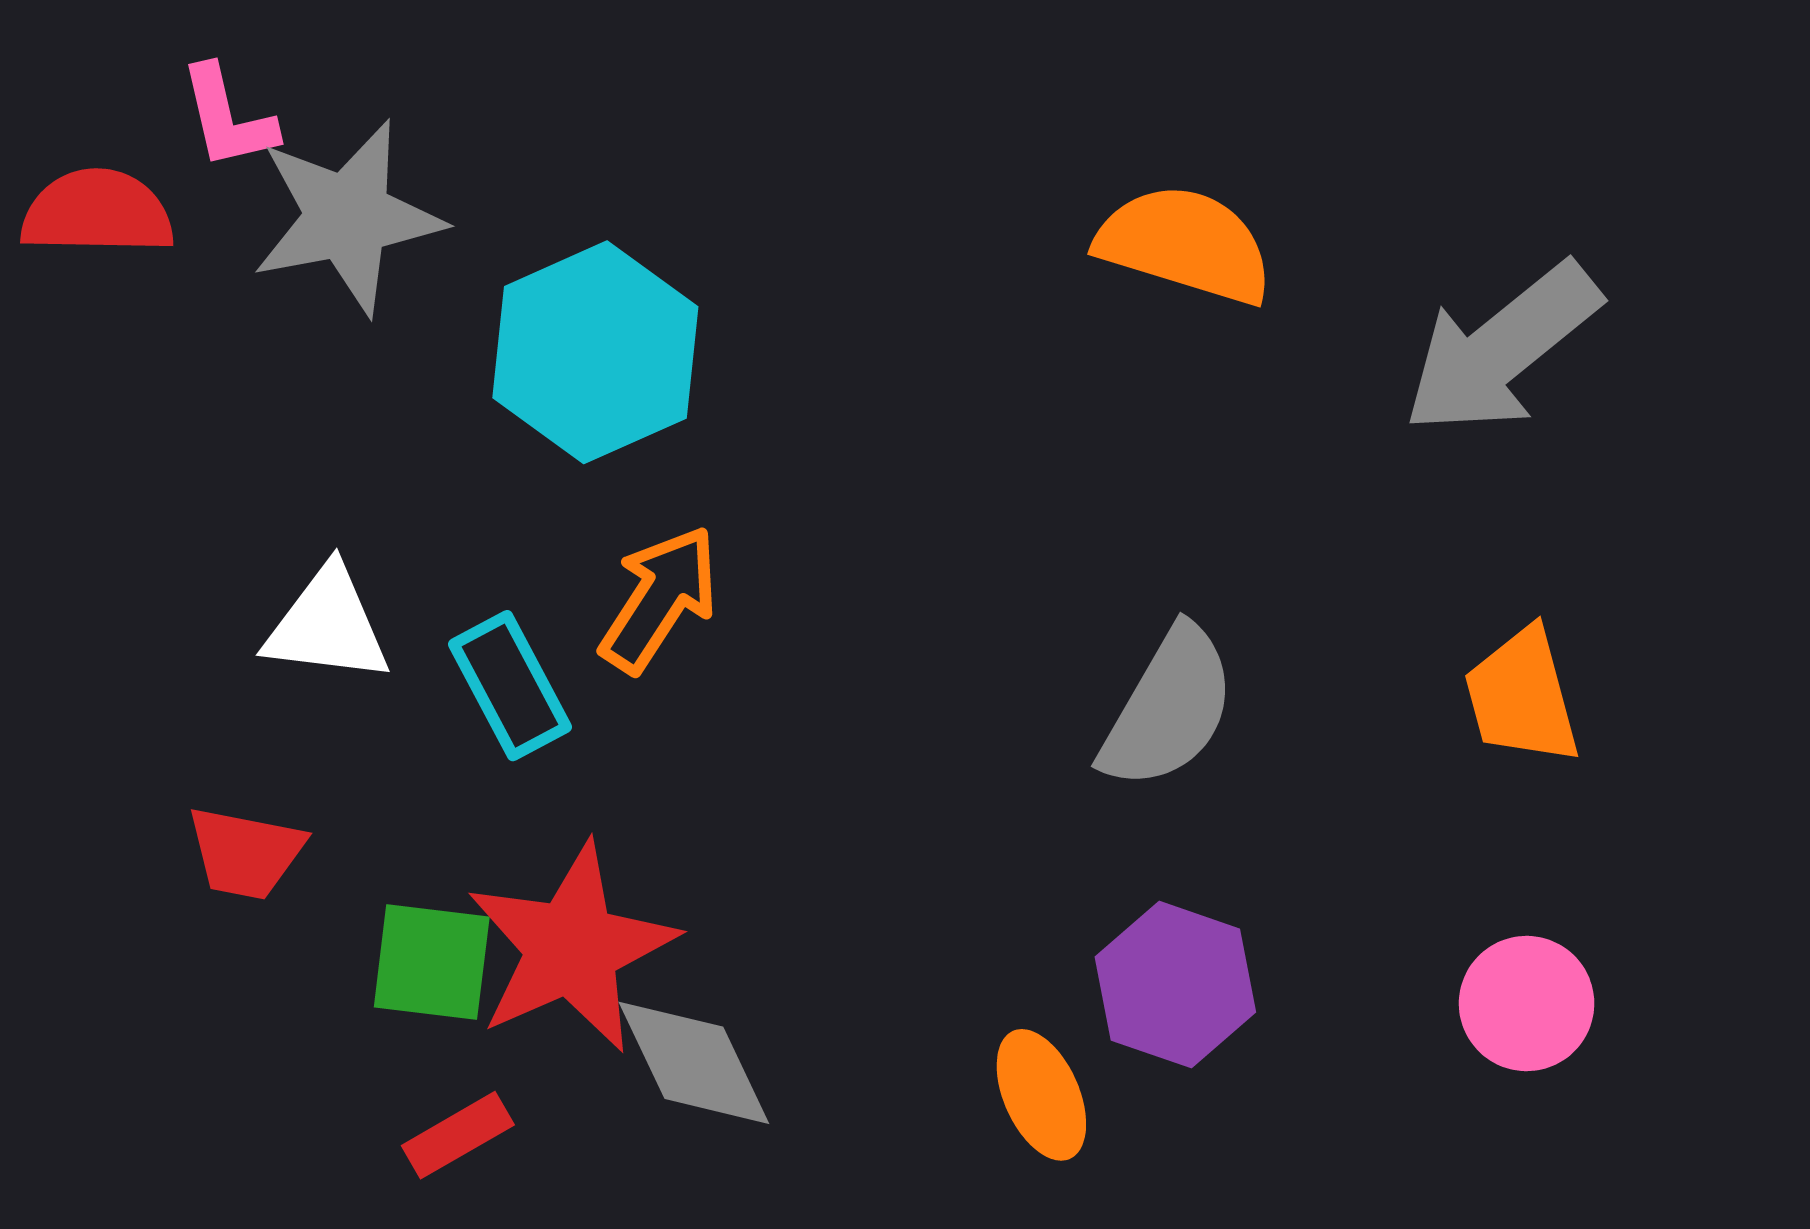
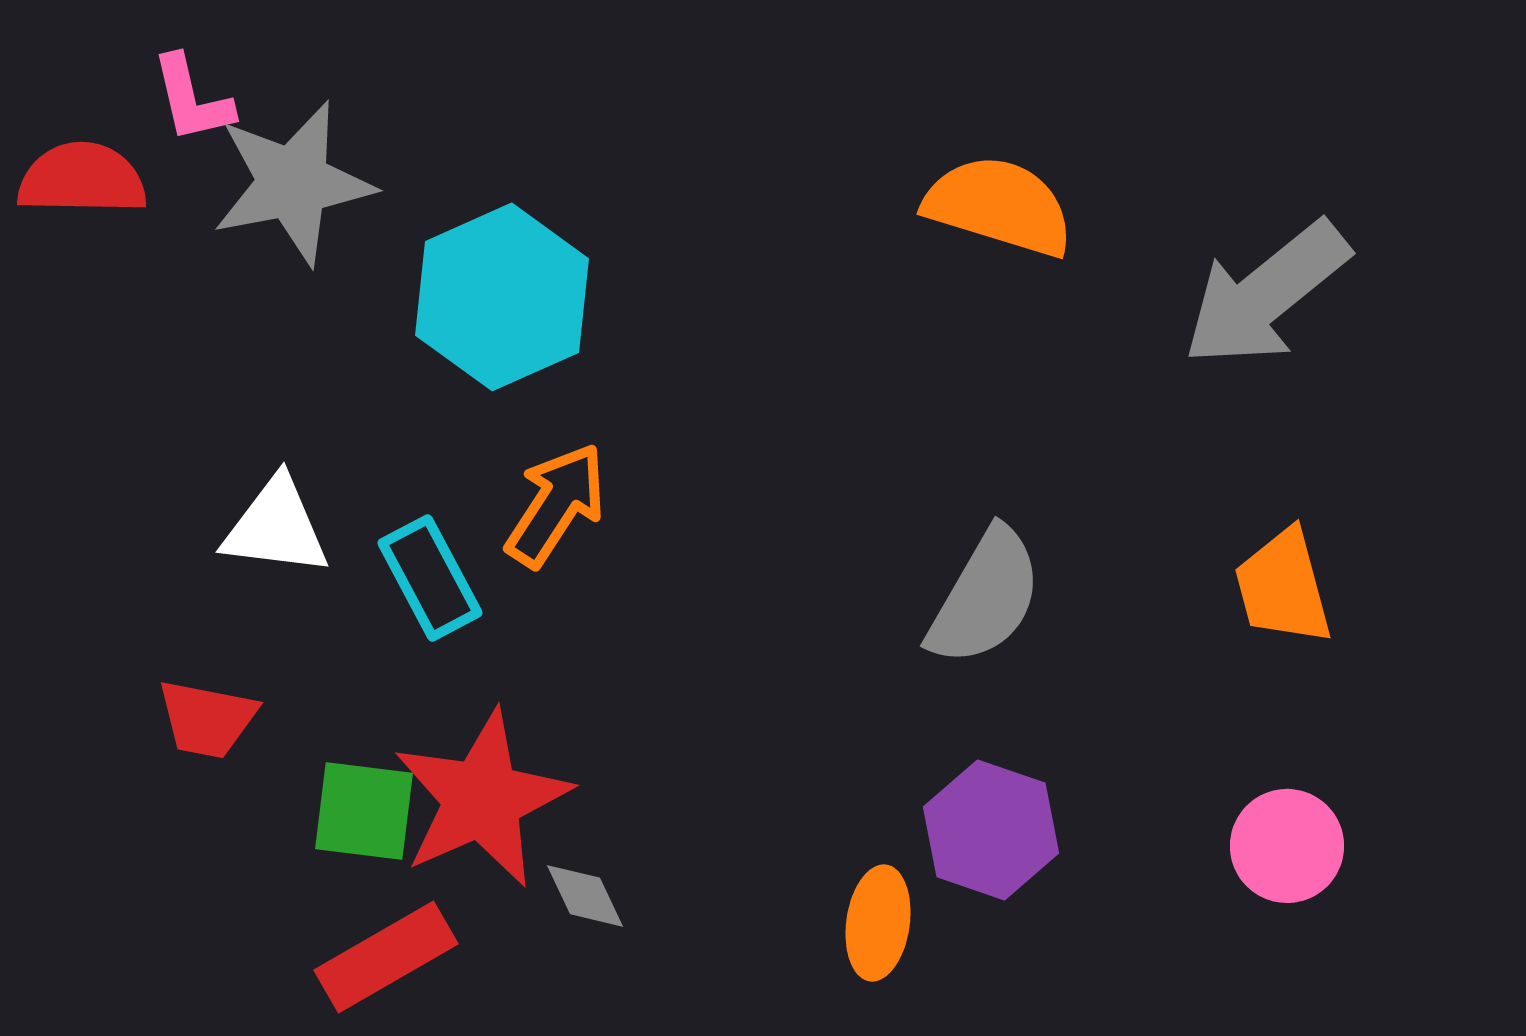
gray diamond: (694, 1063) -> (585, 896), size x0.6
orange ellipse: (1041, 1095) -> (878, 923), turned 32
red rectangle: (458, 1135) -> (386, 957), size x1.5

